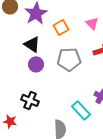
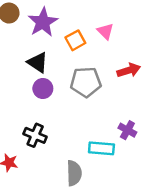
pink triangle: (92, 23) -> (105, 31), moved
cyan rectangle: (81, 110) -> (101, 148), turned -42

